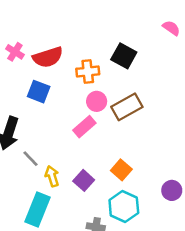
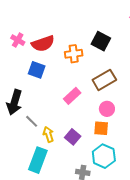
pink circle: (97, 101) -> (107, 109), moved
orange square: (121, 170) -> (101, 128), turned -35

